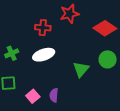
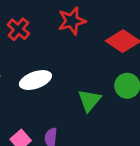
red cross: (43, 28) -> (18, 29), moved, turned 35

